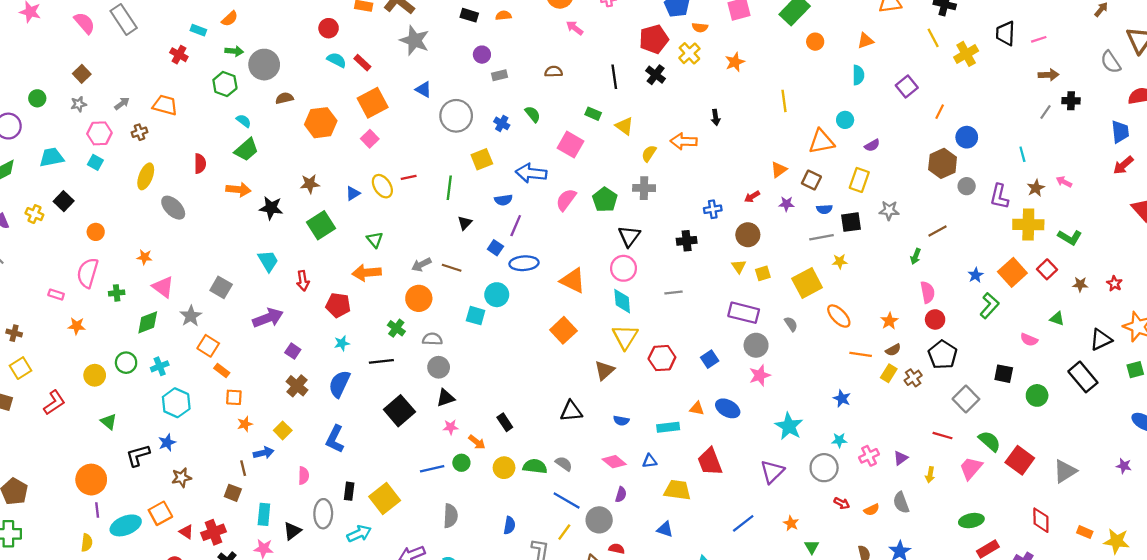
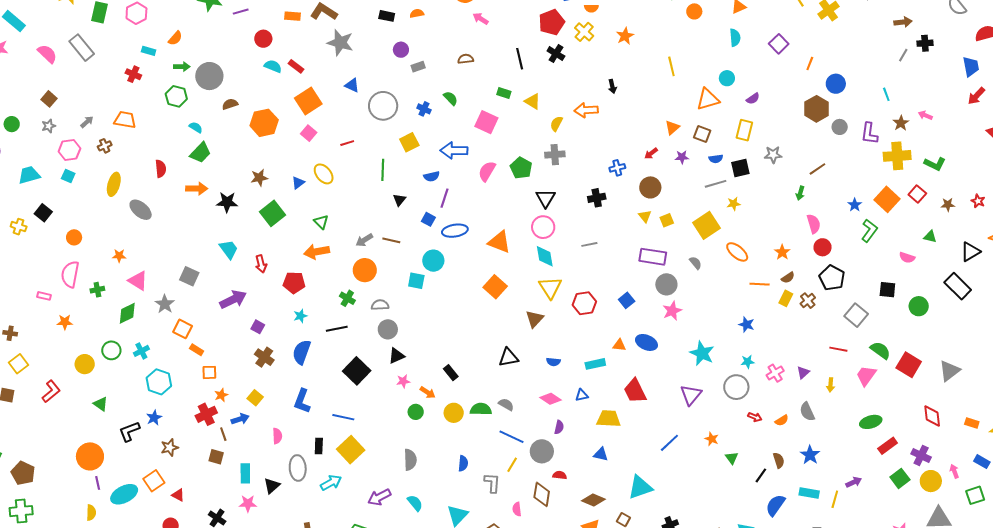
red line: (409, 177) -> (347, 143), moved
blue line: (432, 469) -> (343, 417), moved, turned 30
red cross: (214, 532) -> (206, 414), moved

